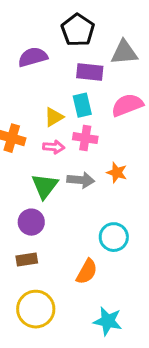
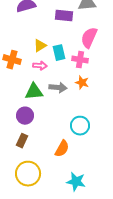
cyan rectangle: (82, 105) -> (59, 53), moved
pink semicircle: (127, 105) -> (89, 38), turned -45
pink cross: (85, 138) -> (80, 60), moved
green triangle: (45, 186) -> (34, 92), turned 48
brown rectangle: (27, 260) -> (22, 141), turned -56

